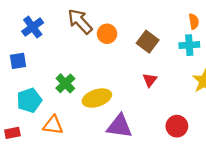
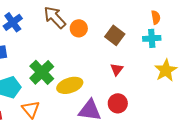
green cross: (65, 83) -> (42, 72), size x1.4
orange triangle: (53, 125) -> (31, 109), turned 42
red circle: (177, 126) -> (118, 103), moved

